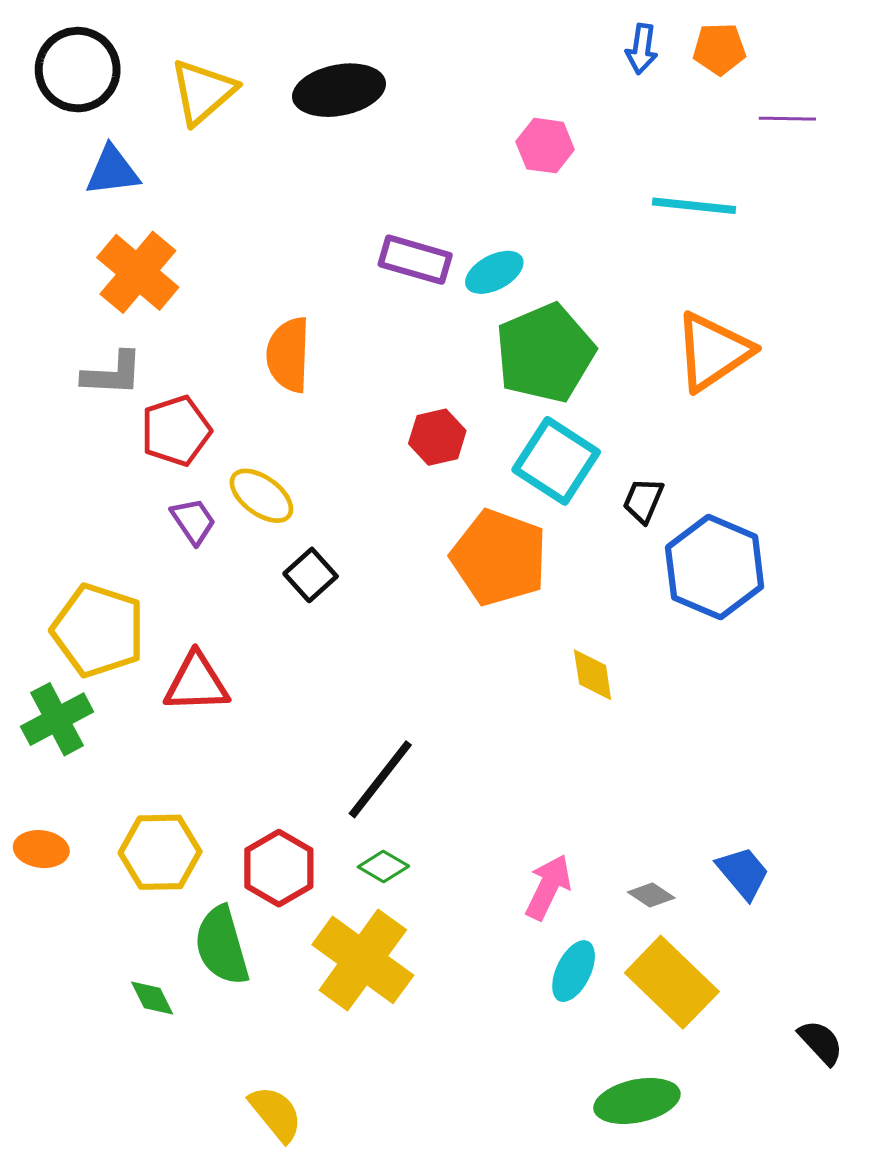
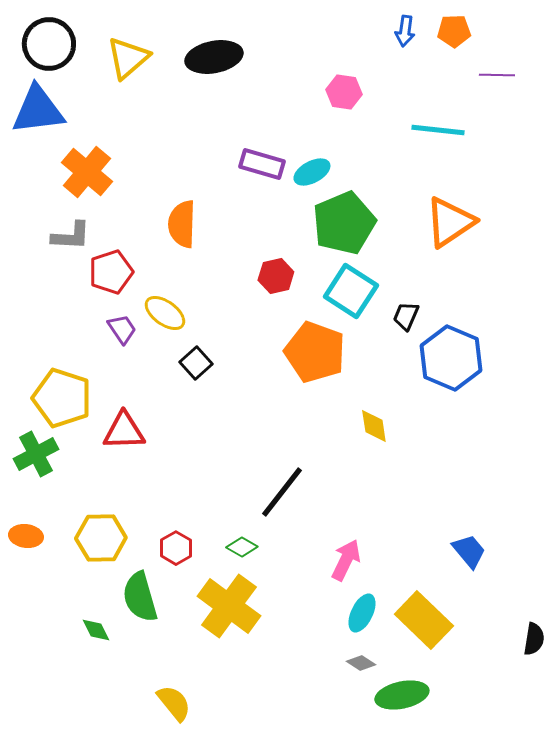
blue triangle: (112, 171) -> (38, 110), moved, size x1.5
black line: (380, 779) -> (282, 492), moved
red hexagon: (279, 868) -> (176, 548), size x0.7
gray diamond: (651, 895) -> (361, 663), moved
black semicircle: (821, 1042) -> (534, 639), moved, turned 52

